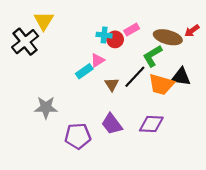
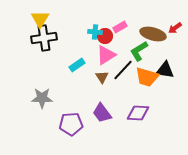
black cross: (25, 42) -> (44, 38), moved, turned 30
pink triangle: (98, 60) -> (106, 55), moved, size x1.5

